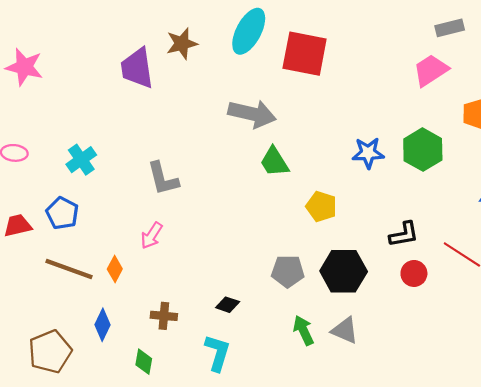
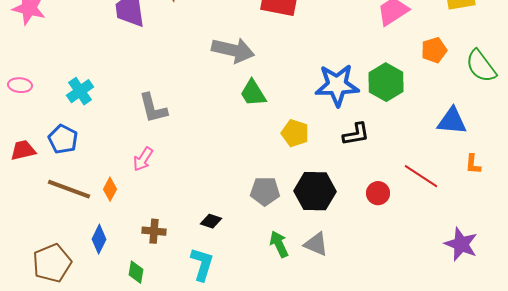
blue star: (368, 153) -> (337, 85), size x1.5
black L-shape: (404, 234) -> (356, 134), moved

